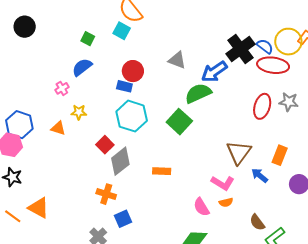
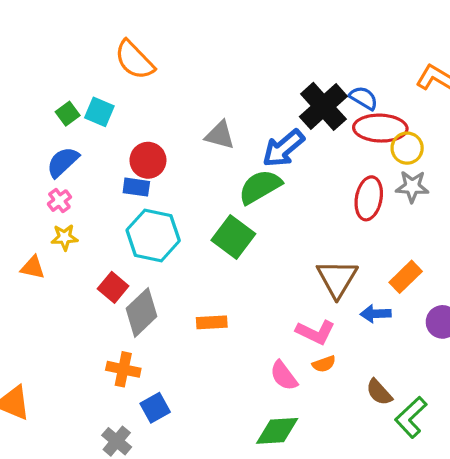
cyan square: (122, 31) -> (99, 112), moved
green square: (88, 39) -> (68, 114), turned 32
yellow circle: (288, 42) -> (407, 148), moved, size x0.7
pink cross: (62, 88) -> (59, 201), moved
orange rectangle: (280, 155) -> (406, 277), turned 30
blue arrow: (260, 175) -> (376, 314), turned -36

